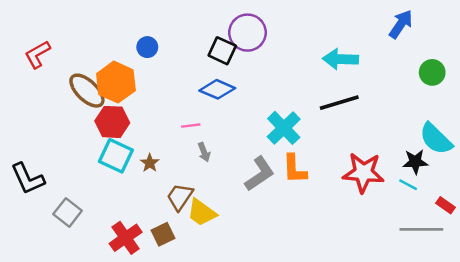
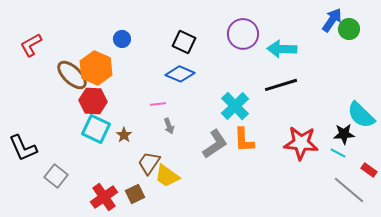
purple circle: (247, 33) -> (243, 34), moved
green circle: (432, 72) -> (349, 29), moved
gray line: (421, 229) -> (349, 190), turned 40

